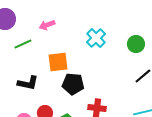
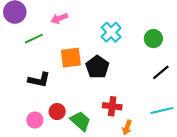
black pentagon: (73, 84) -> (97, 67), moved, turned 30

